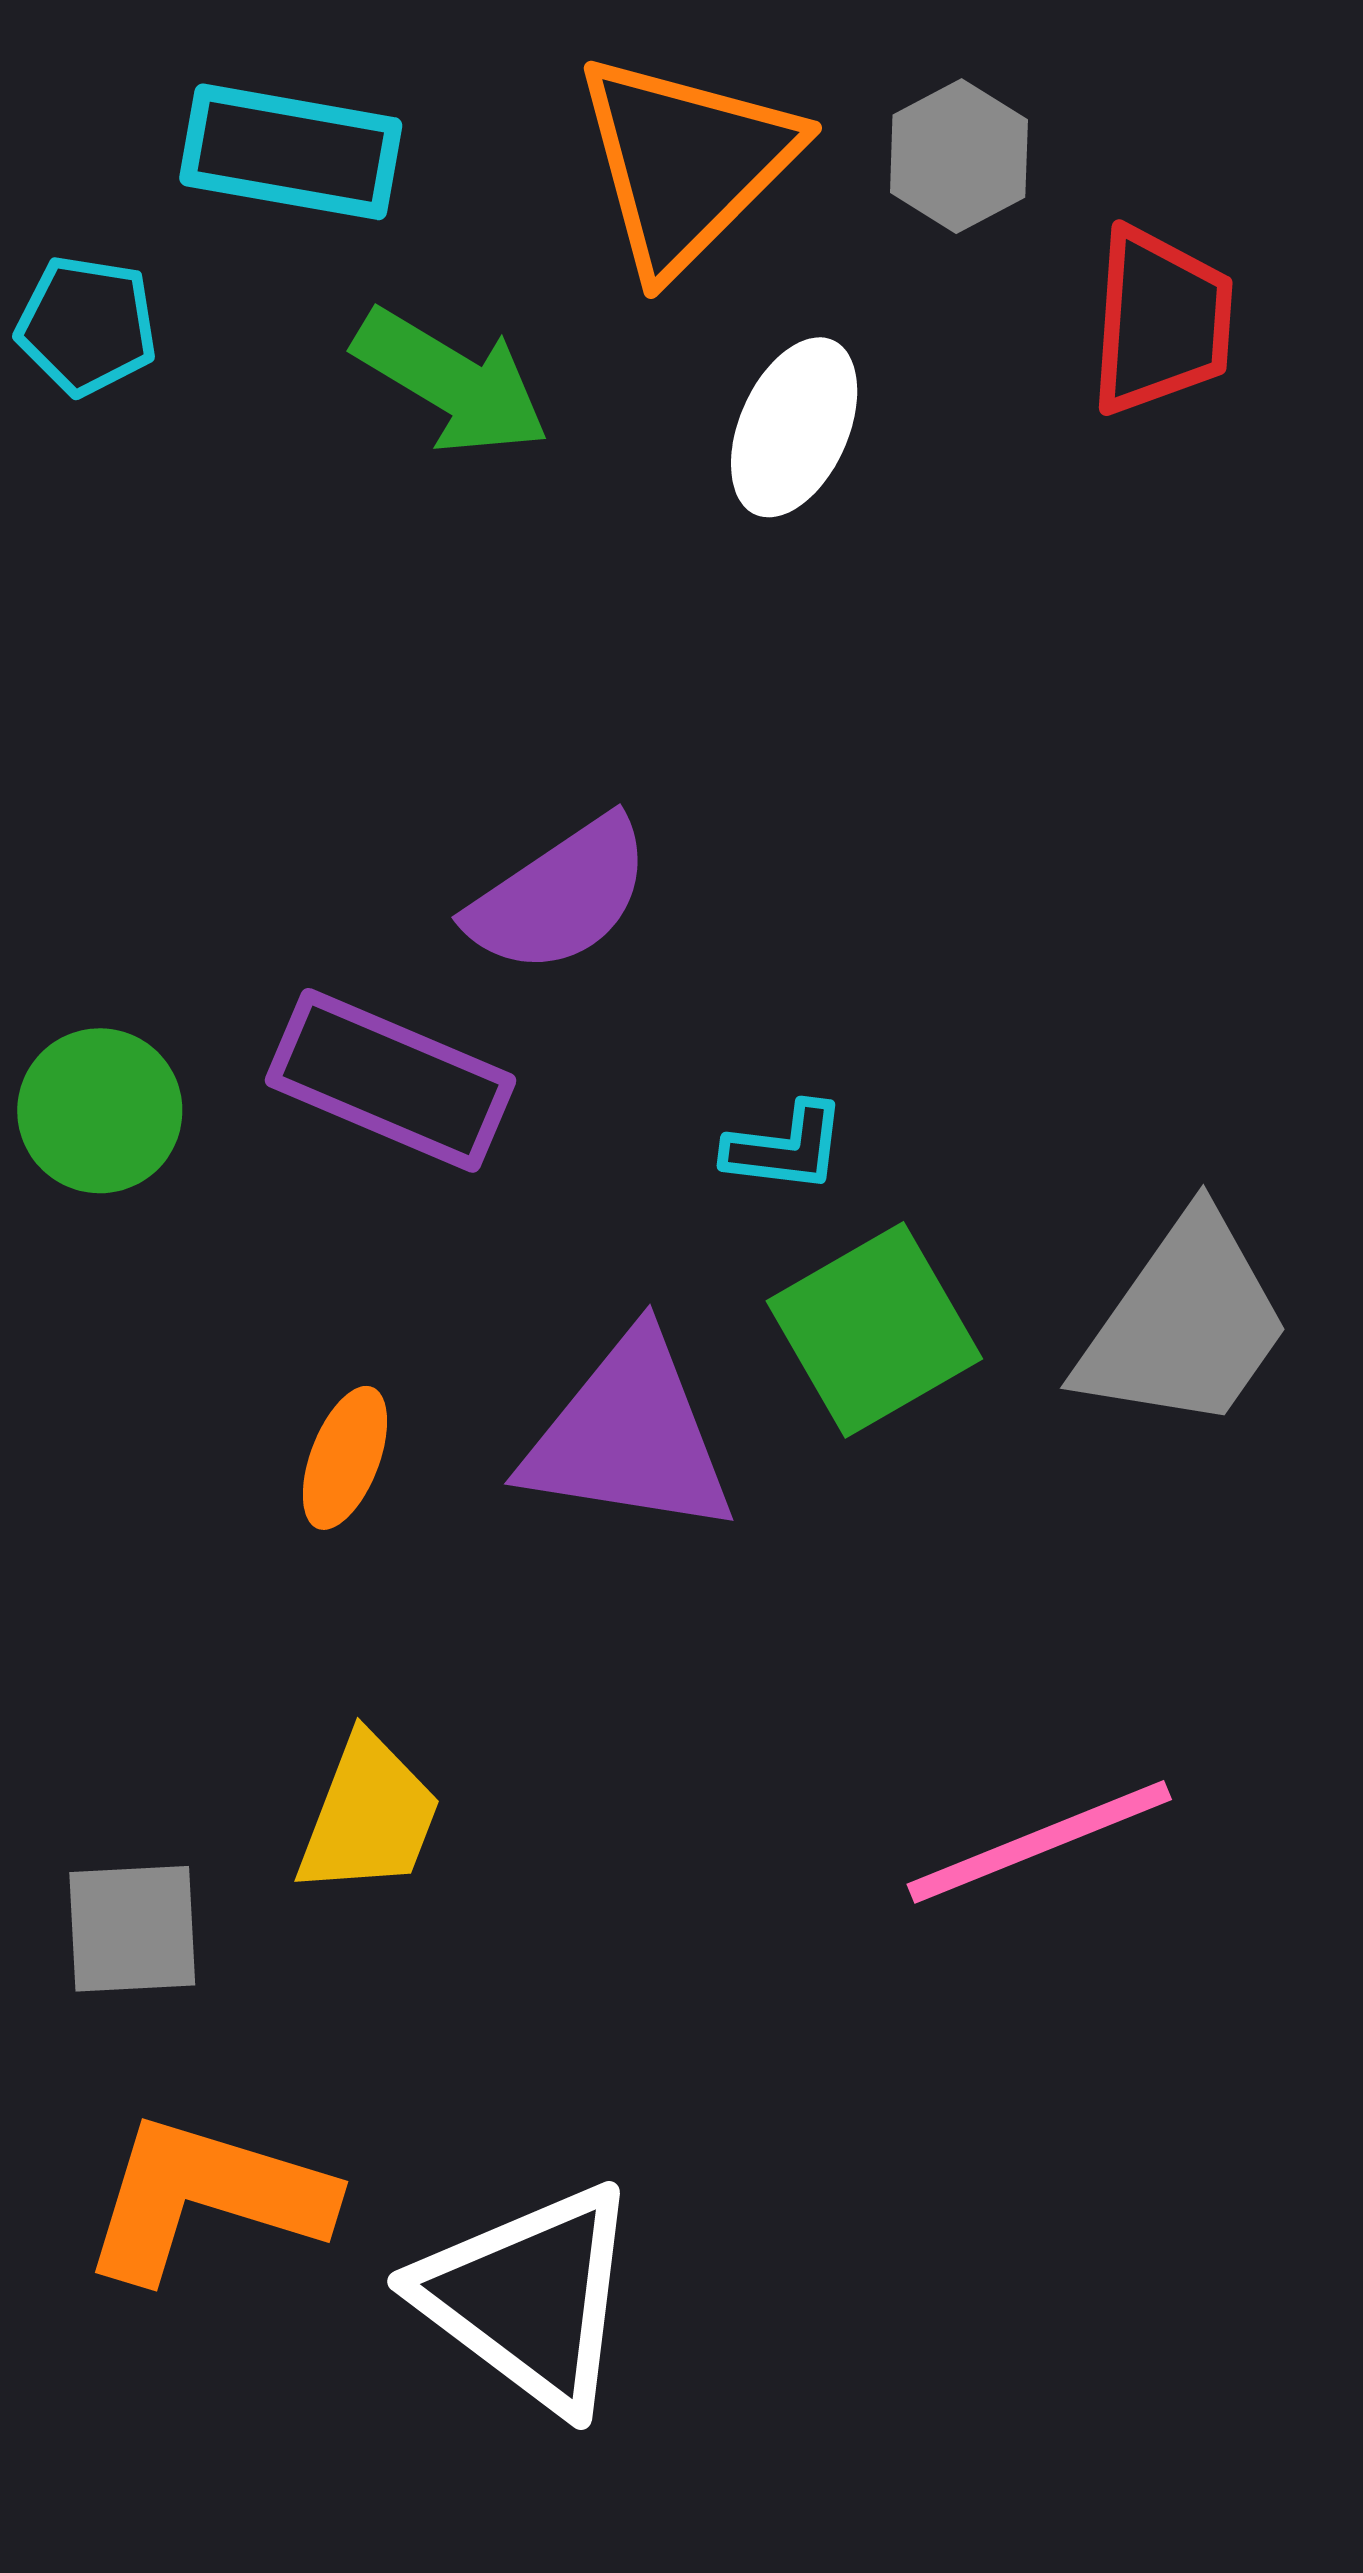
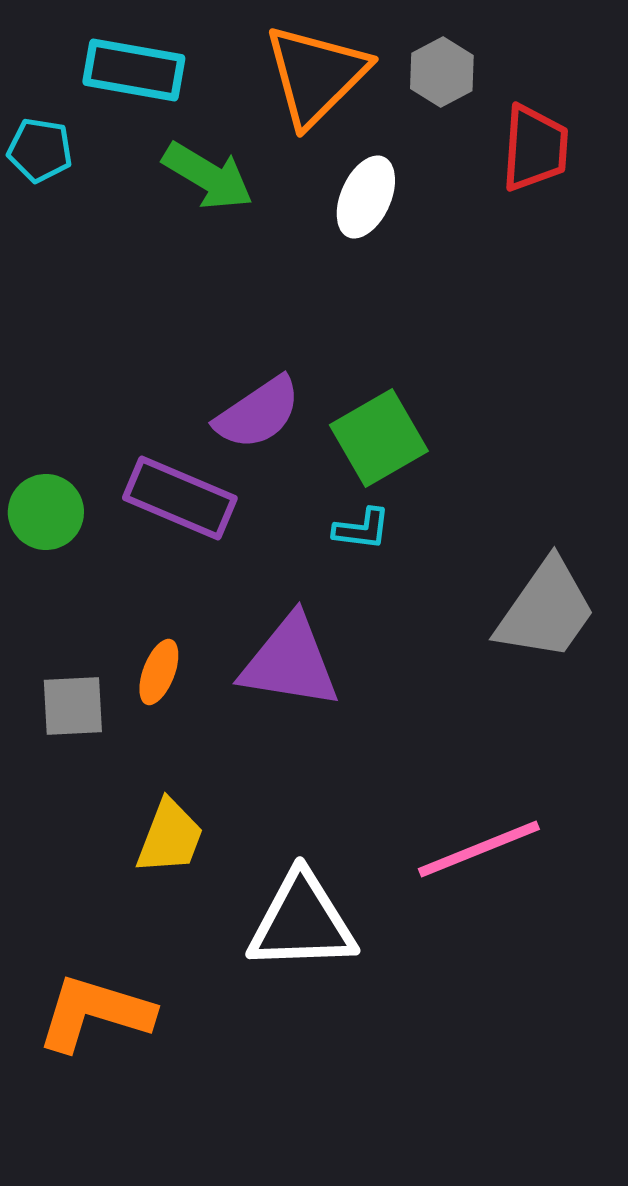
green square: (874, 1330) -> (379, 438), moved
gray square: (132, 1929) -> (73, 706), moved
white triangle: (529, 2298) -> (302, 922), moved, turned -39

